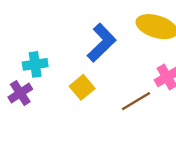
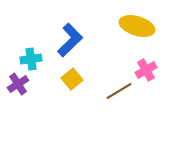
blue L-shape: (102, 43) -> (70, 40), moved

